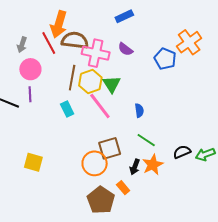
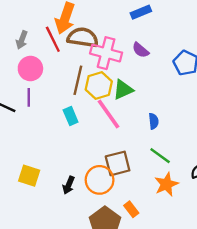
green triangle: (112, 84) -> (123, 90), turned 36
black arrow: (135, 167) -> (69, 185), moved

